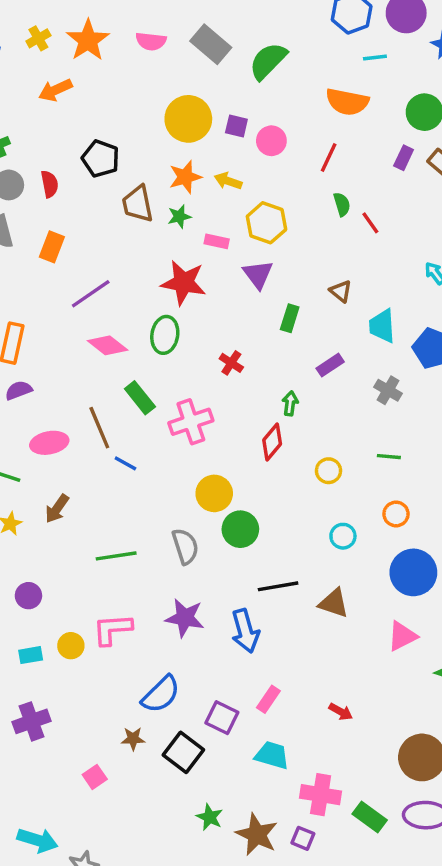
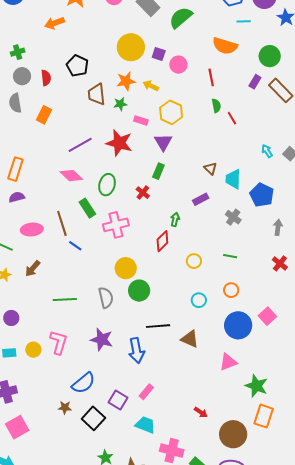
red line: (329, 157) -> (211, 77), turned -42
brown triangle: (341, 291) -> (211, 168), moved
purple line: (91, 294) -> (80, 145), moved
green rectangle: (290, 318) -> (158, 171), moved
green ellipse: (165, 335) -> (107, 185), moved
pink L-shape: (112, 629) -> (59, 342), turned 105
red arrow: (341, 712) -> (201, 412), moved
pink square: (95, 777) -> (17, 427), moved, size x1.6

